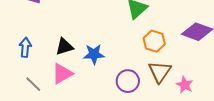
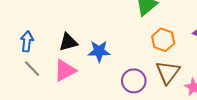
gray line: (33, 84) -> (32, 69), moved

